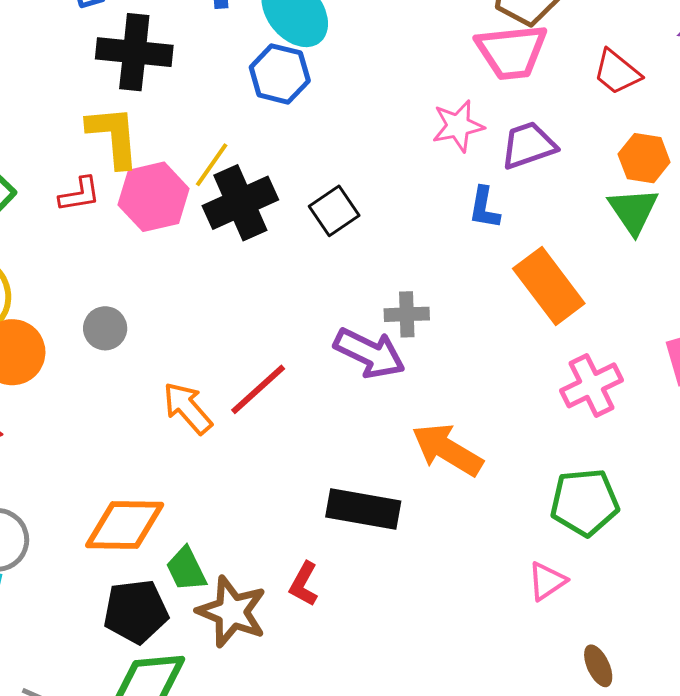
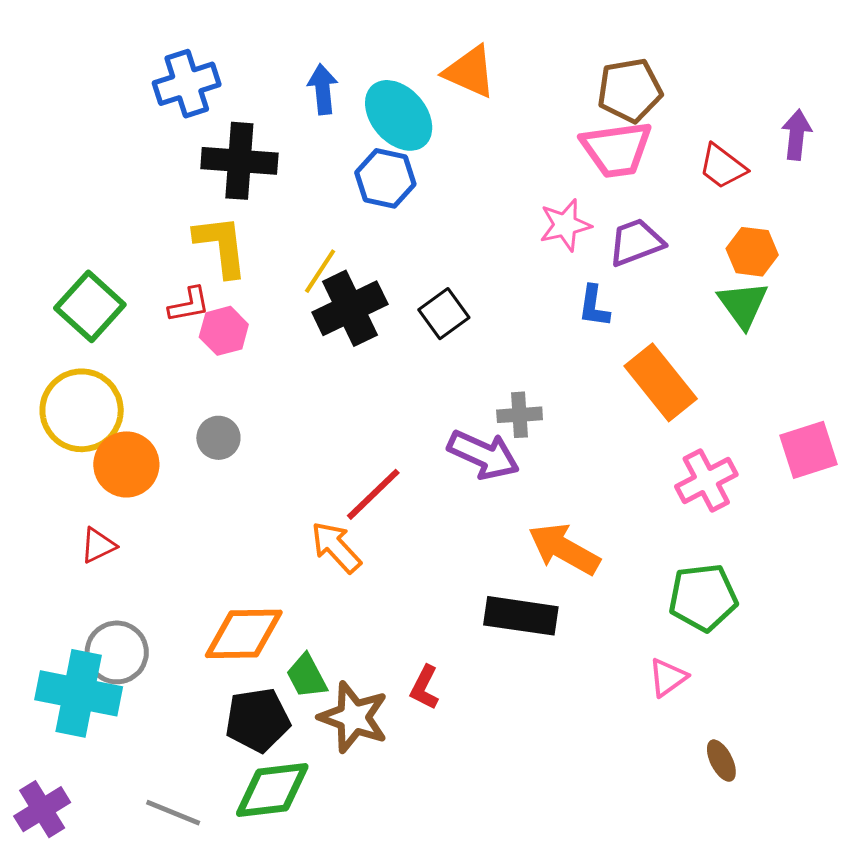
pink hexagon: (154, 197) -> (224, 331), moved, size x0.7
orange arrow: (188, 408) -> (336, 547), moved
black rectangle: (363, 509) -> (521, 616), moved

